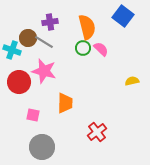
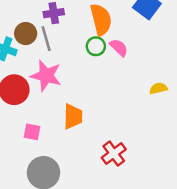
gray line: (44, 42) -> (46, 39), turned 42

